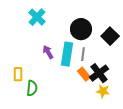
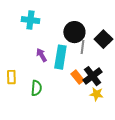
cyan cross: (37, 17) -> (30, 20), turned -36
gray line: (83, 54) -> (82, 47), moved
green semicircle: (32, 88) -> (36, 88), moved

